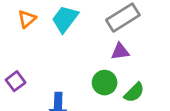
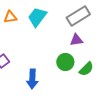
orange triangle: (27, 19) -> (10, 17), turned 32

